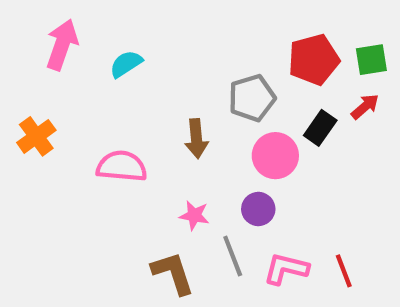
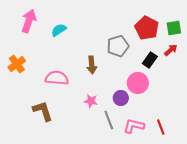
red pentagon: (314, 60) -> (147, 28), turned -30
pink circle: (275, 156) -> (138, 83), moved
brown L-shape: (173, 273) -> (43, 111), moved

